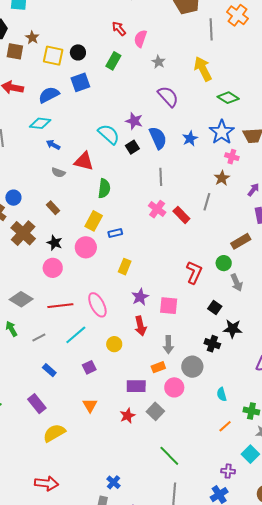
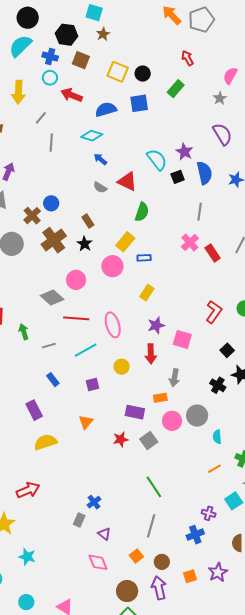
brown star: (32, 38) -> (103, 34), moved
pink semicircle: (140, 39) -> (230, 76), moved
black star: (55, 243) -> (85, 244), moved
gray diamond: (21, 299) -> (52, 298), moved
gray circle: (192, 367) -> (197, 416), moved
red arrow: (46, 483) -> (28, 490), turned -40

